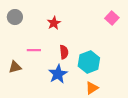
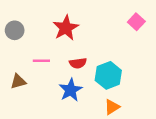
gray circle: (15, 17) -> (15, 30), moved
red star: (54, 23) -> (66, 28), size x1.5
red semicircle: (64, 52) -> (78, 63), turned 88

